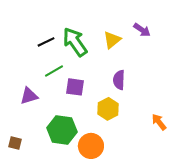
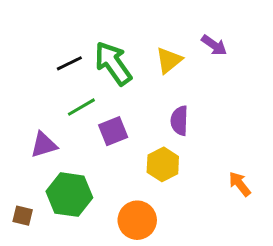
purple square: (75, 87) -> (113, 131), turned -30
green hexagon: (62, 130) -> (69, 195), moved

